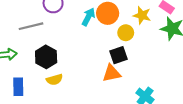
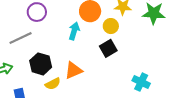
cyan arrow: (88, 17) -> (74, 31), moved
orange triangle: (112, 73) -> (73, 70), moved

